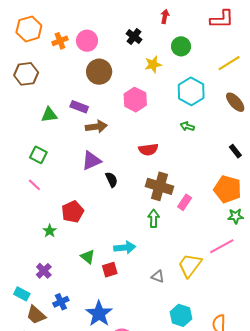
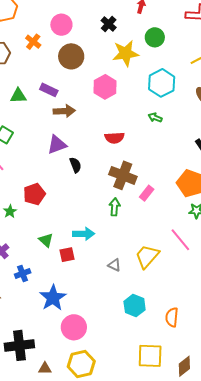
orange cross: (60, 41) -> (33, 42), moved, turned -35
yellow star: (153, 64) -> (126, 53), size x1.5
pink line: (222, 246) -> (180, 240), turned 75
blue cross: (61, 302) -> (23, 274), moved

